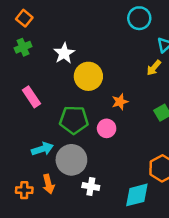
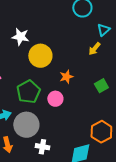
white star: (64, 53) -> (20, 37), turned -30
green pentagon: (74, 120) -> (28, 92), turned -30

